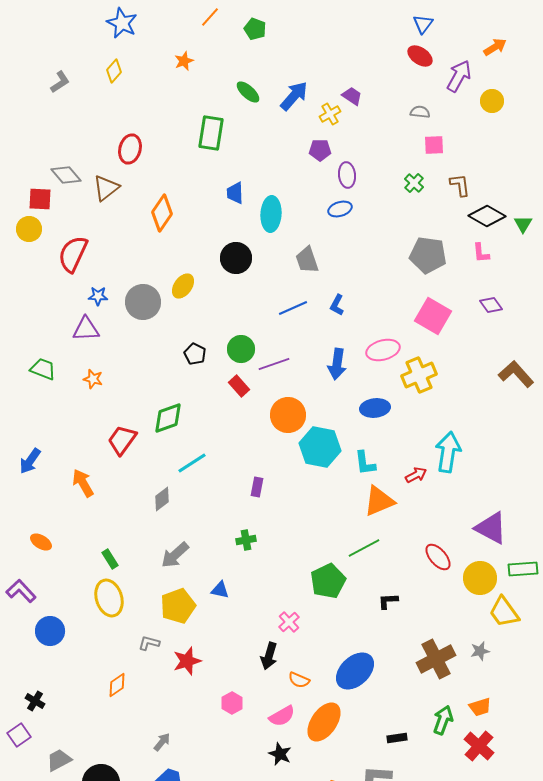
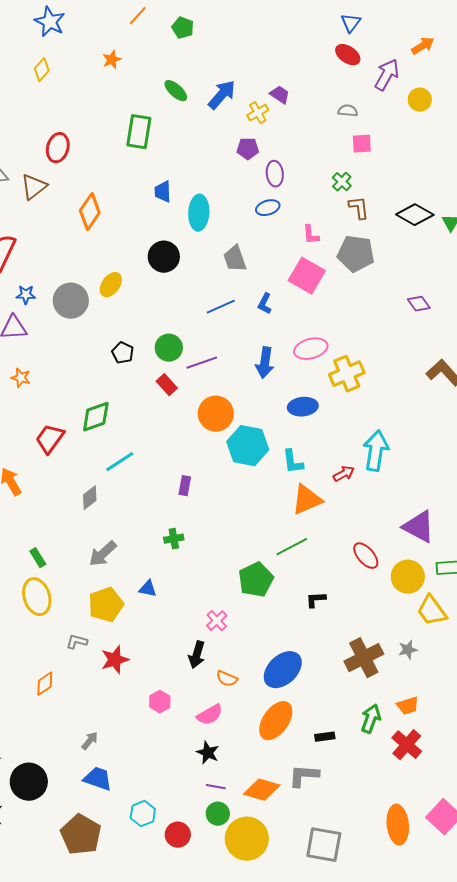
brown L-shape: (460, 185) -> (359, 208), moved
pink L-shape: (481, 253) -> (311, 235), moved
pink square: (433, 316) -> (307, 276), moved
orange ellipse: (324, 722) -> (276, 721), moved

